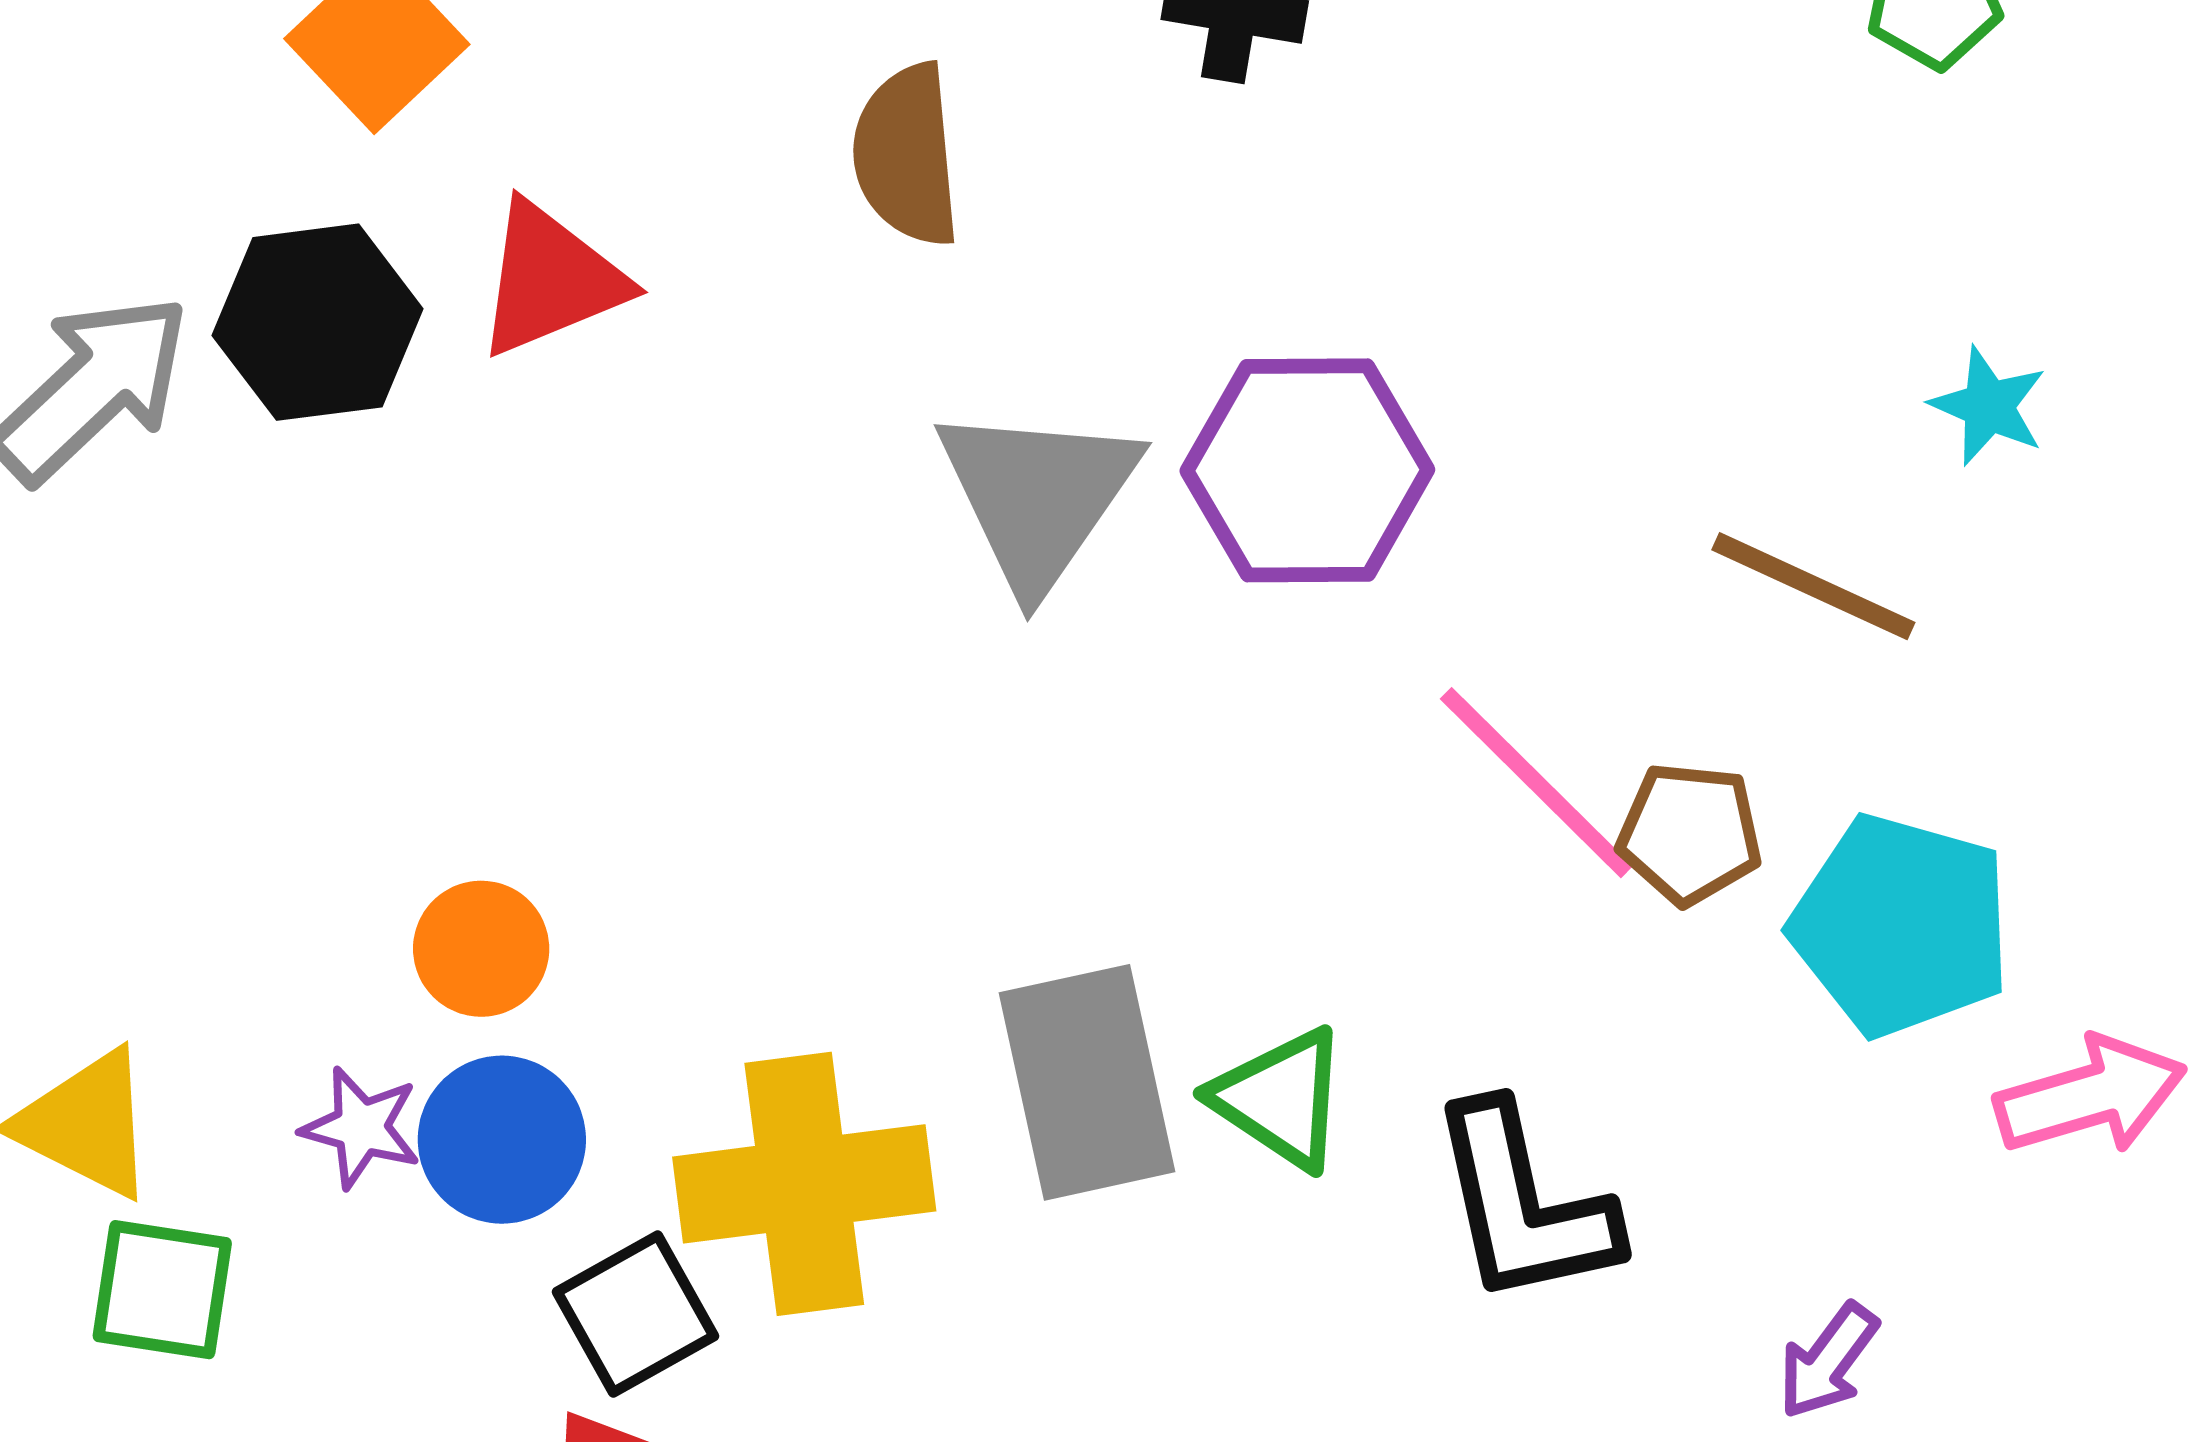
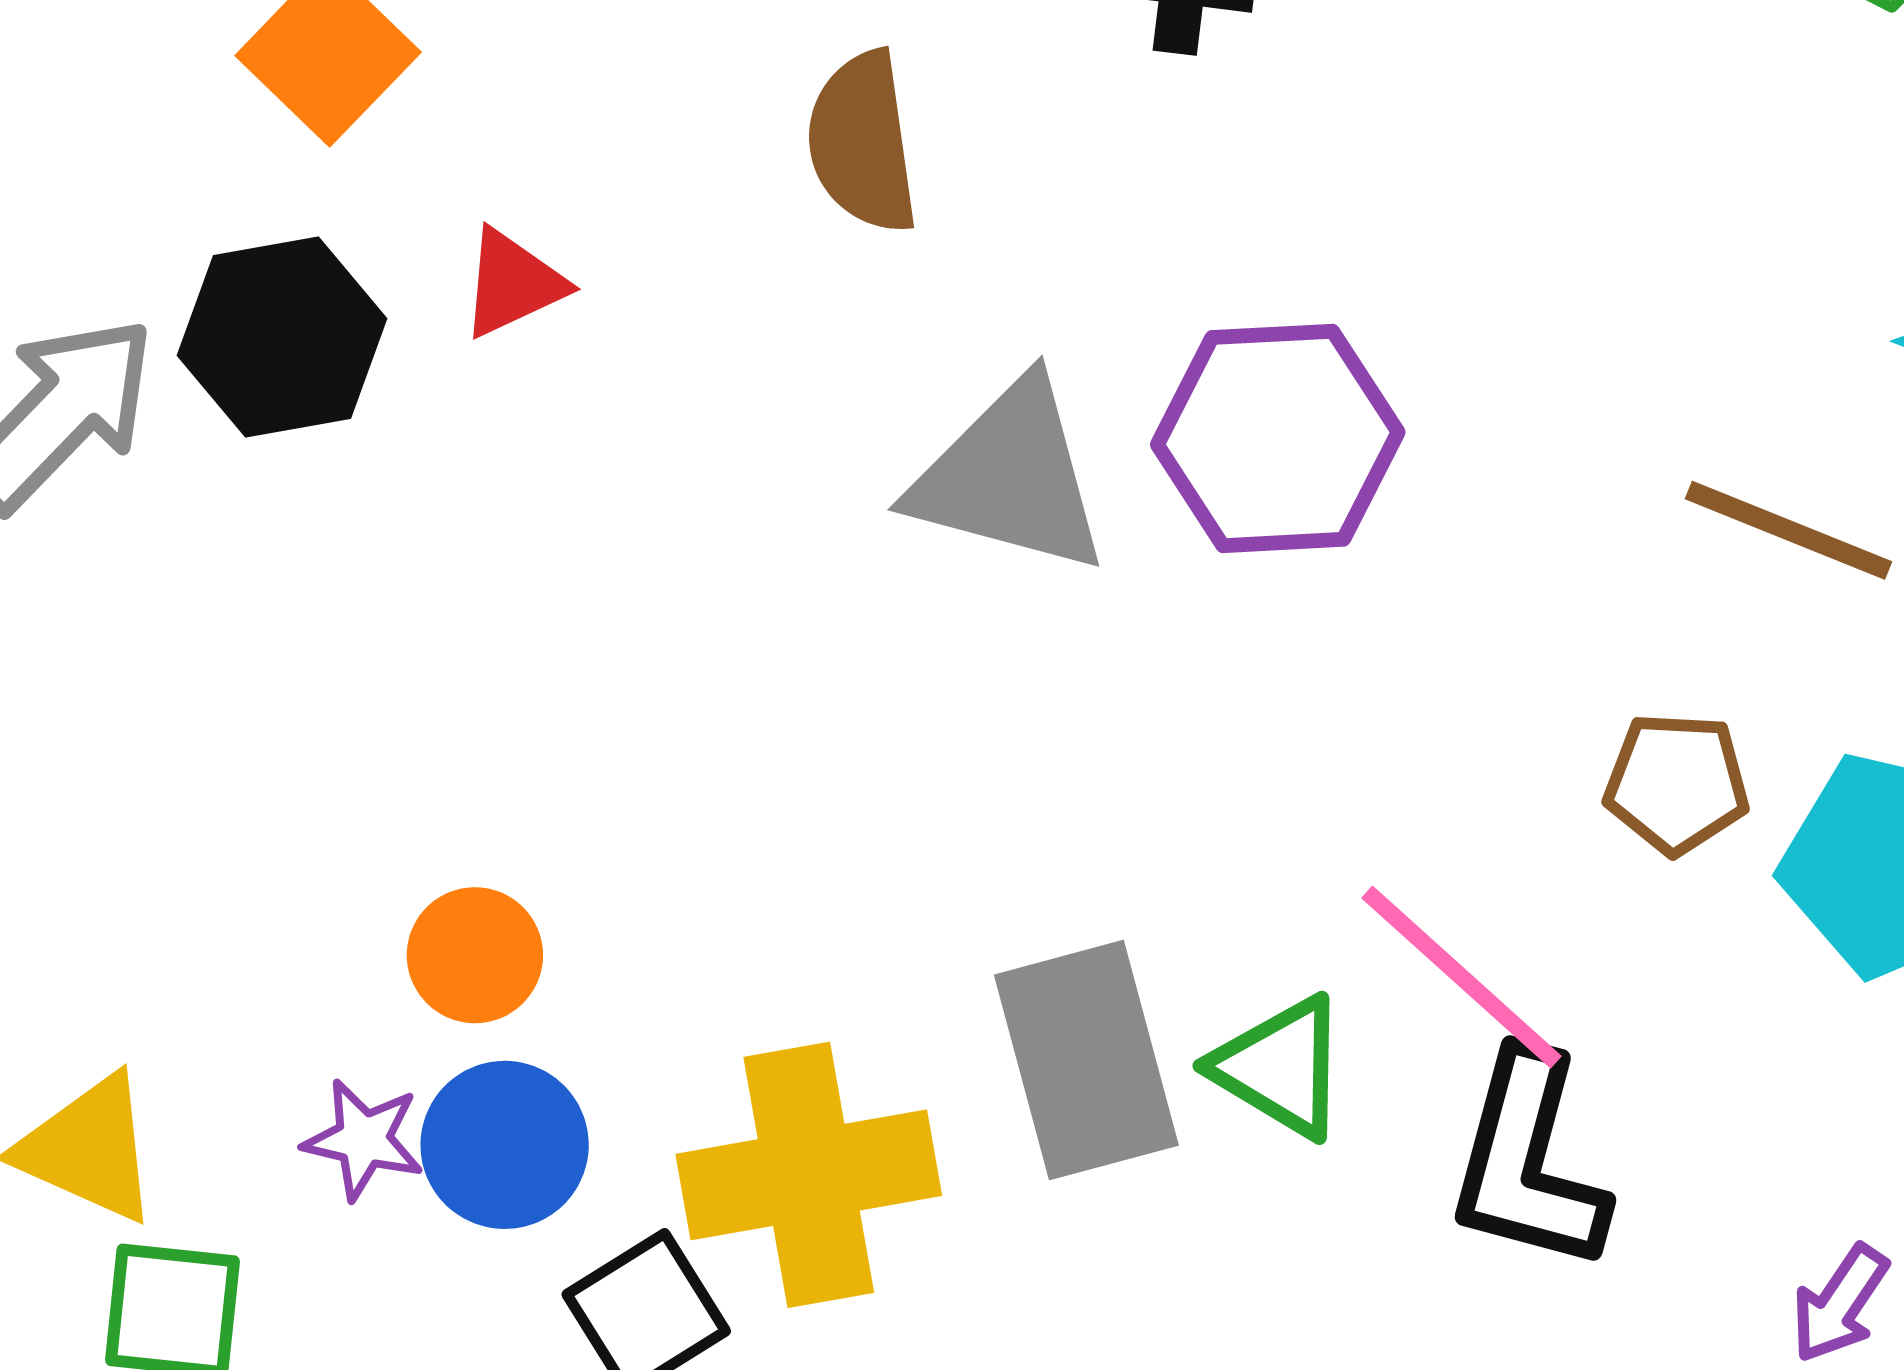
red triangle: (551, 279) -> (513, 283), size x0.7
gray triangle: (1038, 496) -> (1010, 477), turned -47
pink line: (1536, 783) -> (1462, 977), moved
black L-shape: (1523, 1205) -> (1528, 1162), turned 30

